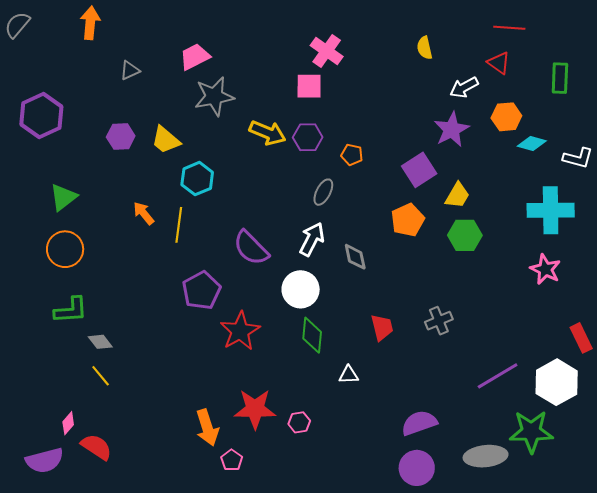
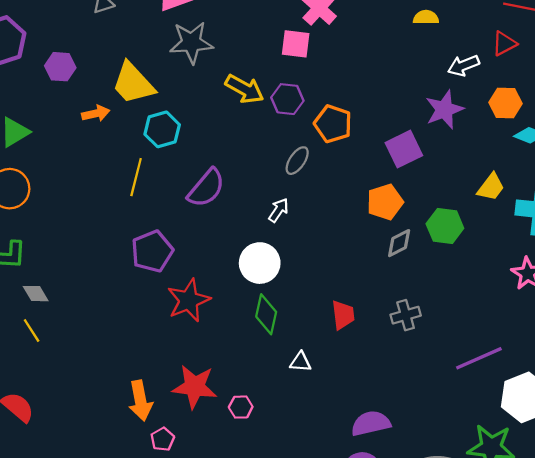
yellow semicircle: (425, 48) -> (426, 17), turned 95
red triangle: (499, 63) -> (504, 44), turned 50
purple hexagon: (121, 137) -> (60, 67), moved
yellow trapezoid: (166, 140) -> (133, 83), size x1.4
orange pentagon: (352, 155) -> (333, 124), size x1.6
yellow trapezoid: (457, 195) -> (491, 187), moved
orange arrow: (144, 213) -> (96, 113), moved, turned 110
white arrow: (312, 239) -> (279, 210), size x0.7
purple semicircle: (251, 248) -> (206, 188), moved, turned -102
gray diamond: (355, 257) -> (399, 243), moved, turned 68
purple line: (498, 376) -> (479, 358), moved

